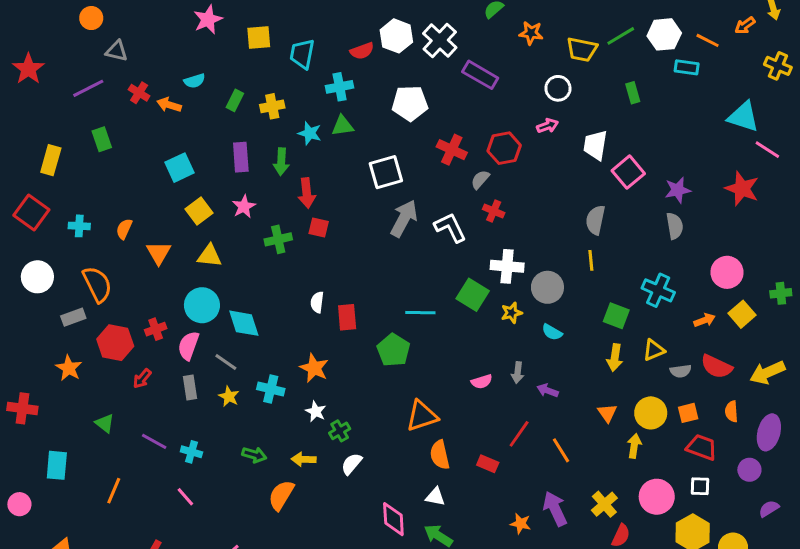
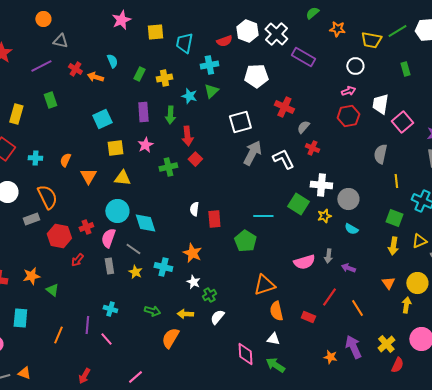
cyan semicircle: (194, 81) -> (112, 61), turned -96
green triangle: (343, 126) -> (211, 91), turned -35
red hexagon: (504, 148) -> (348, 116), moved
yellow square: (199, 211) -> (115, 148), turned 30
red square: (319, 227) -> (195, 159), turned 32
yellow line: (591, 260) -> (396, 181), moved
orange star: (69, 368) -> (31, 276), moved, turned 30
pink semicircle: (482, 382) -> (304, 262), size x1.5
purple line: (154, 441) -> (87, 325), moved, turned 66

